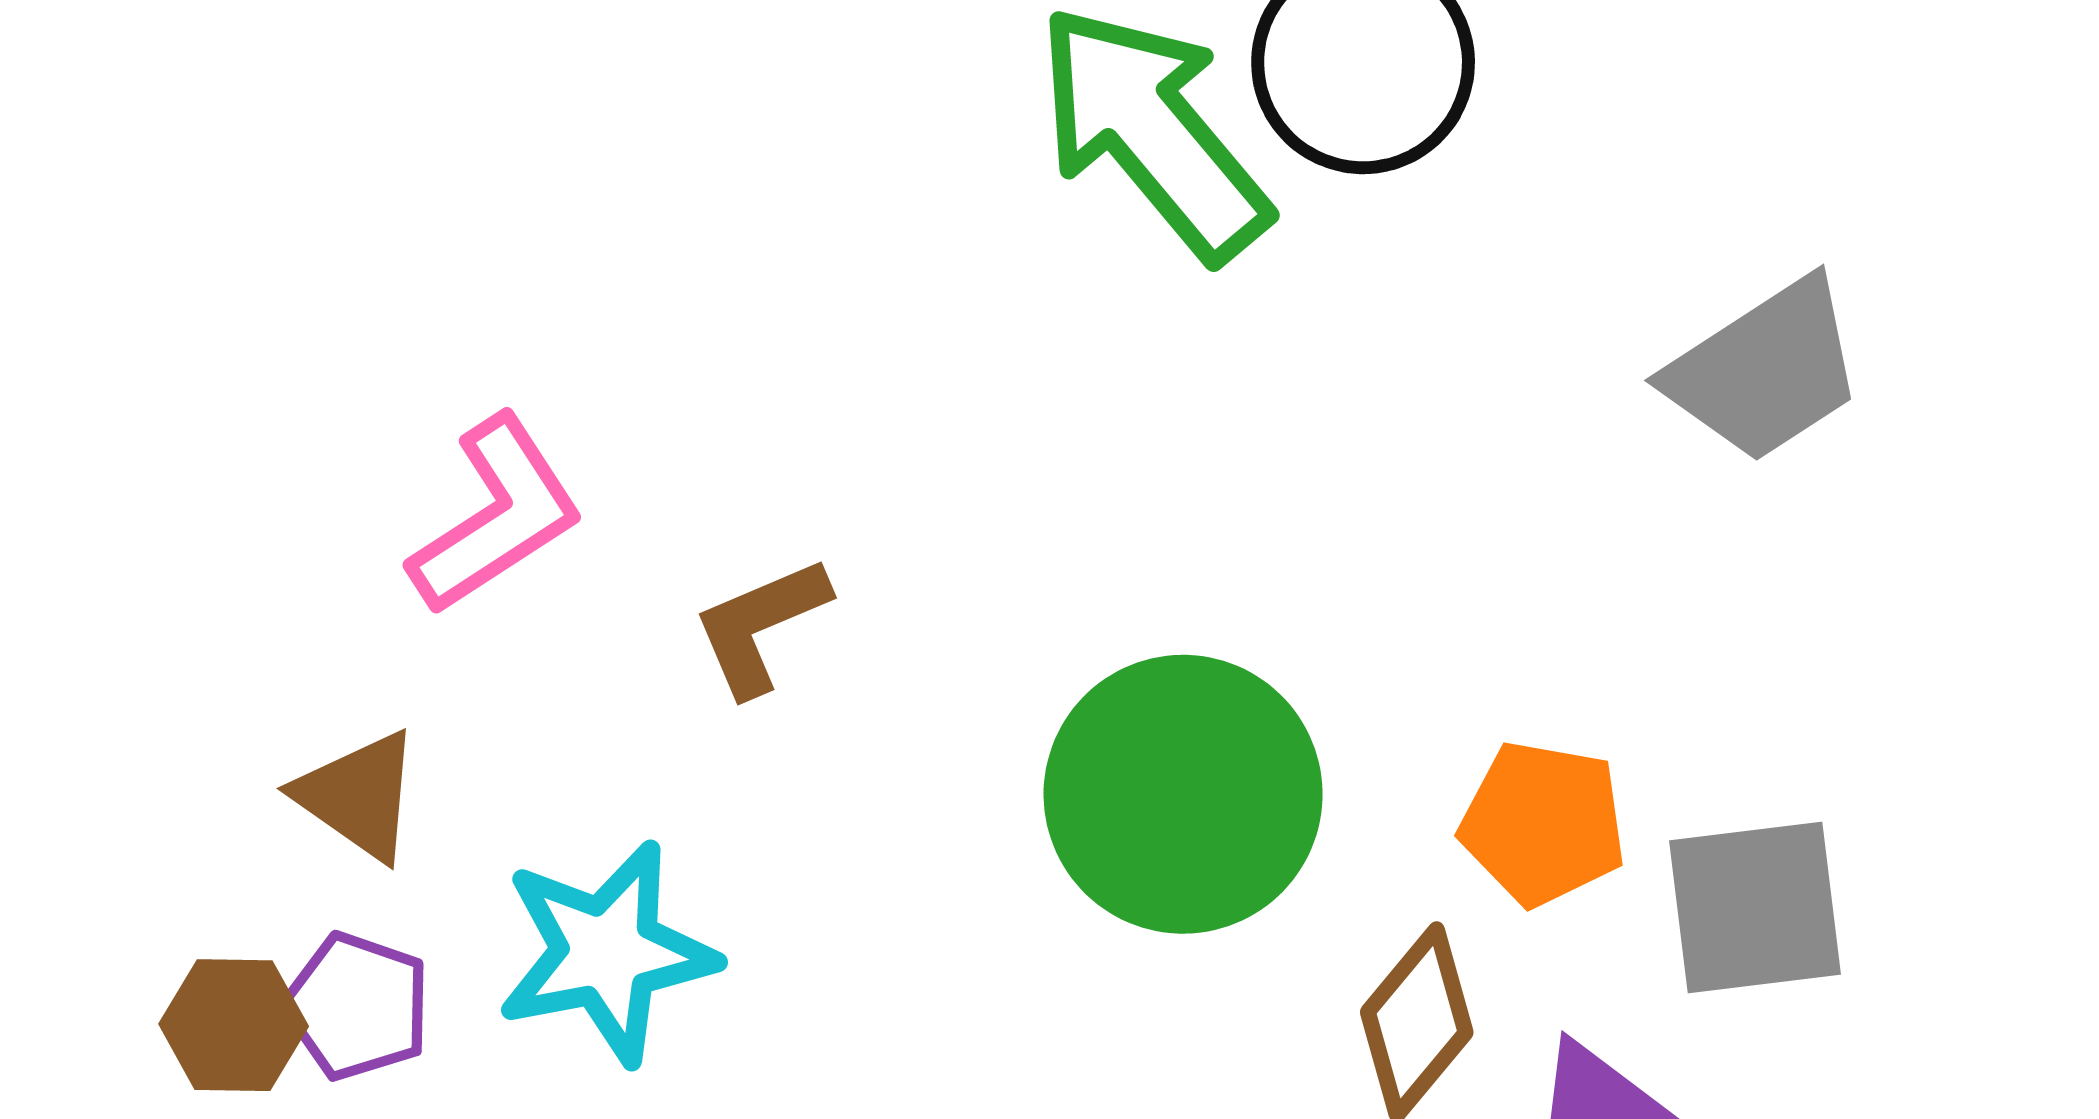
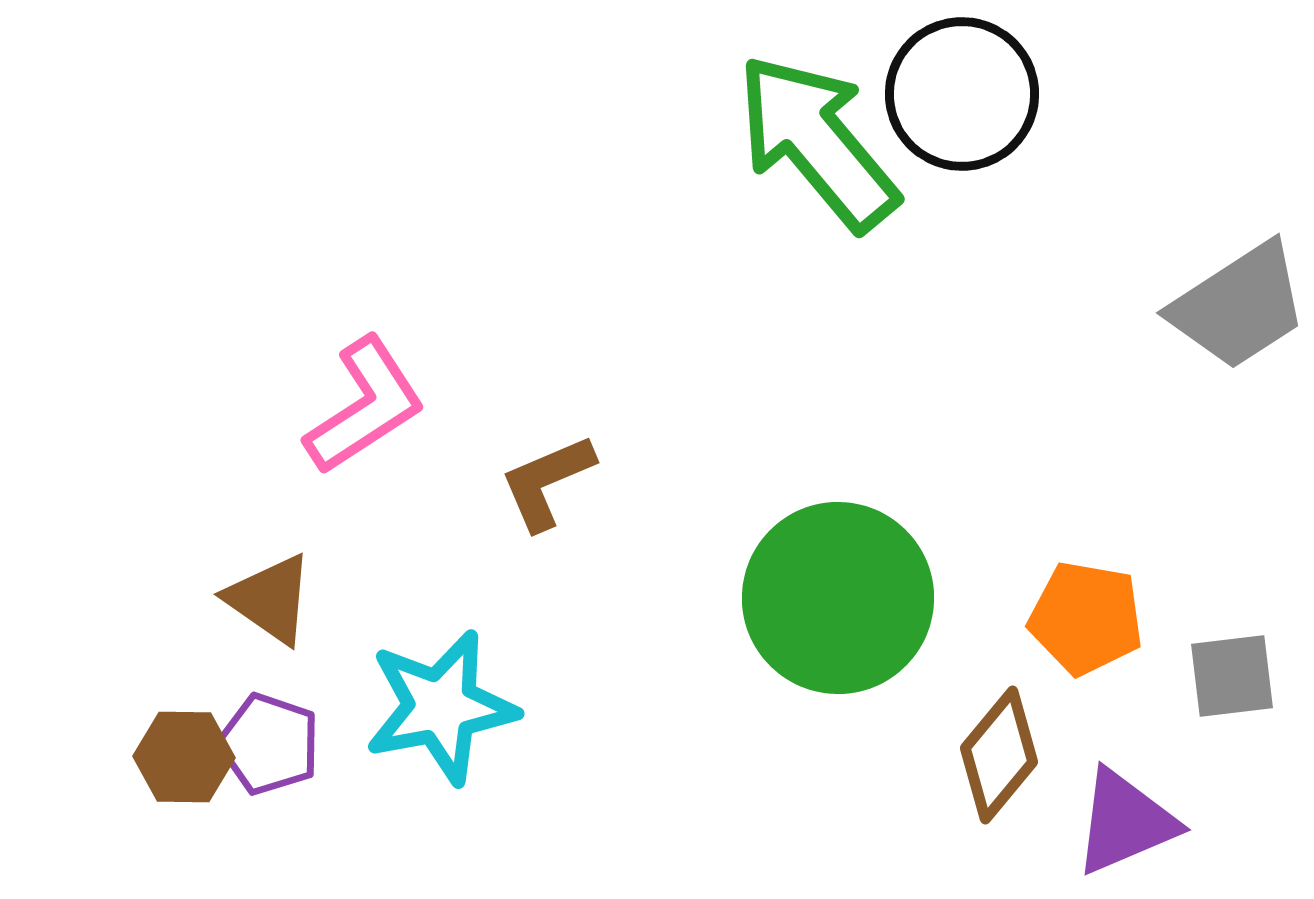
gray square: (1755, 907) -> (1232, 676), size x0.7

